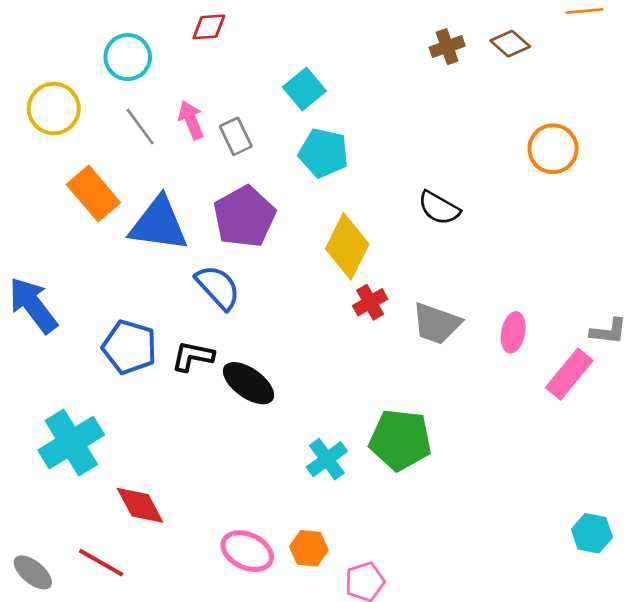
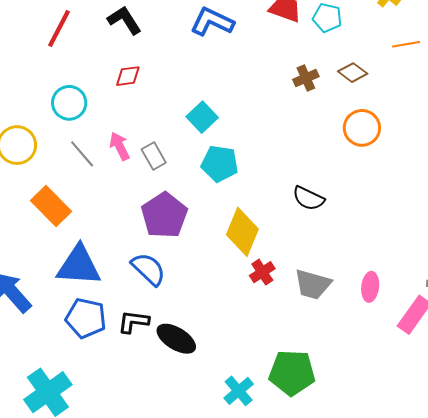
orange circle: (553, 149) -> (362, 128), moved
blue triangle: (159, 224) -> (79, 266), moved

